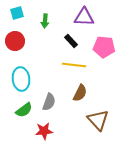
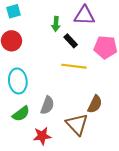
green arrow: (45, 21) -> (56, 24), moved
brown semicircle: (80, 93) -> (95, 104), moved
brown triangle: (98, 120) -> (77, 124), moved

